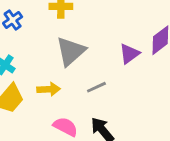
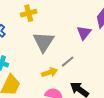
yellow arrow: (49, 89) -> (50, 72), moved

